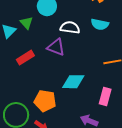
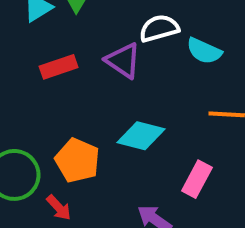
cyan semicircle: (100, 24) -> (204, 51), moved
white semicircle: (70, 27) -> (159, 28), turned -36

